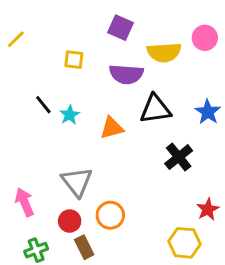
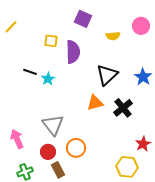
yellow semicircle: (164, 52) -> (113, 36), size x0.6
purple semicircle: (126, 74) -> (73, 52), moved, turned -95
black line: (43, 105) -> (30, 72), turned -32
black triangle: (155, 109) -> (107, 75), turned -35
orange triangle: (112, 128) -> (95, 103), moved

